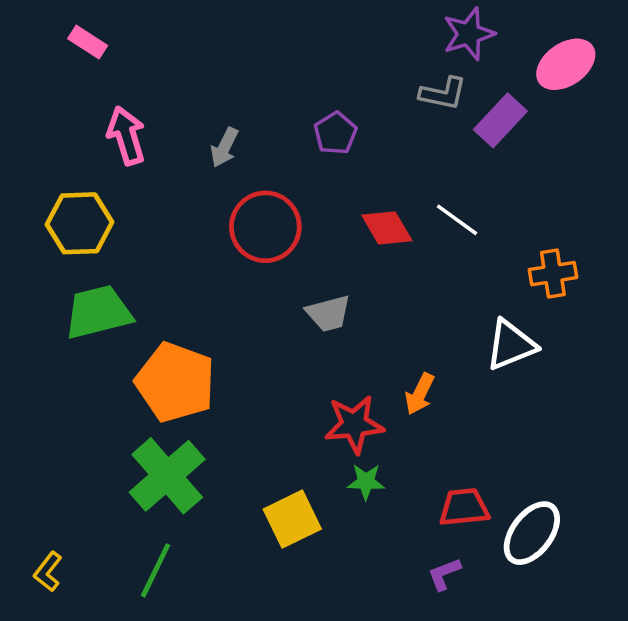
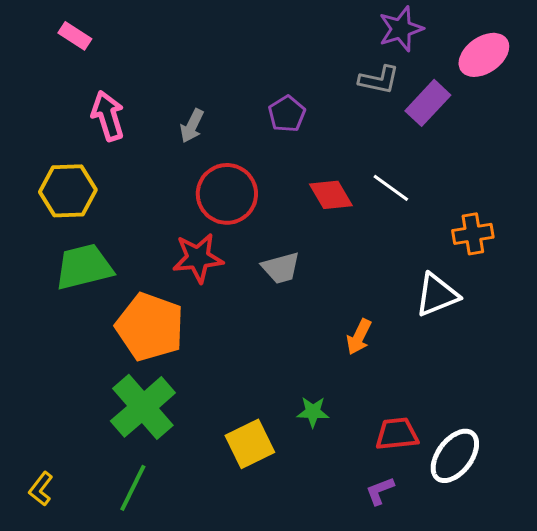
red star: (354, 424) -> (198, 258), moved

